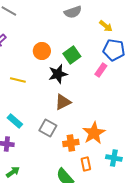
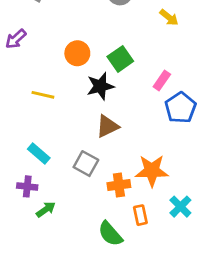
blue pentagon: (114, 50) -> (180, 108), moved, turned 30
orange star: (94, 133) -> (152, 171), turned 30
cyan cross: (114, 158) -> (180, 207), turned 35
green arrow: (13, 172) -> (46, 209), moved

